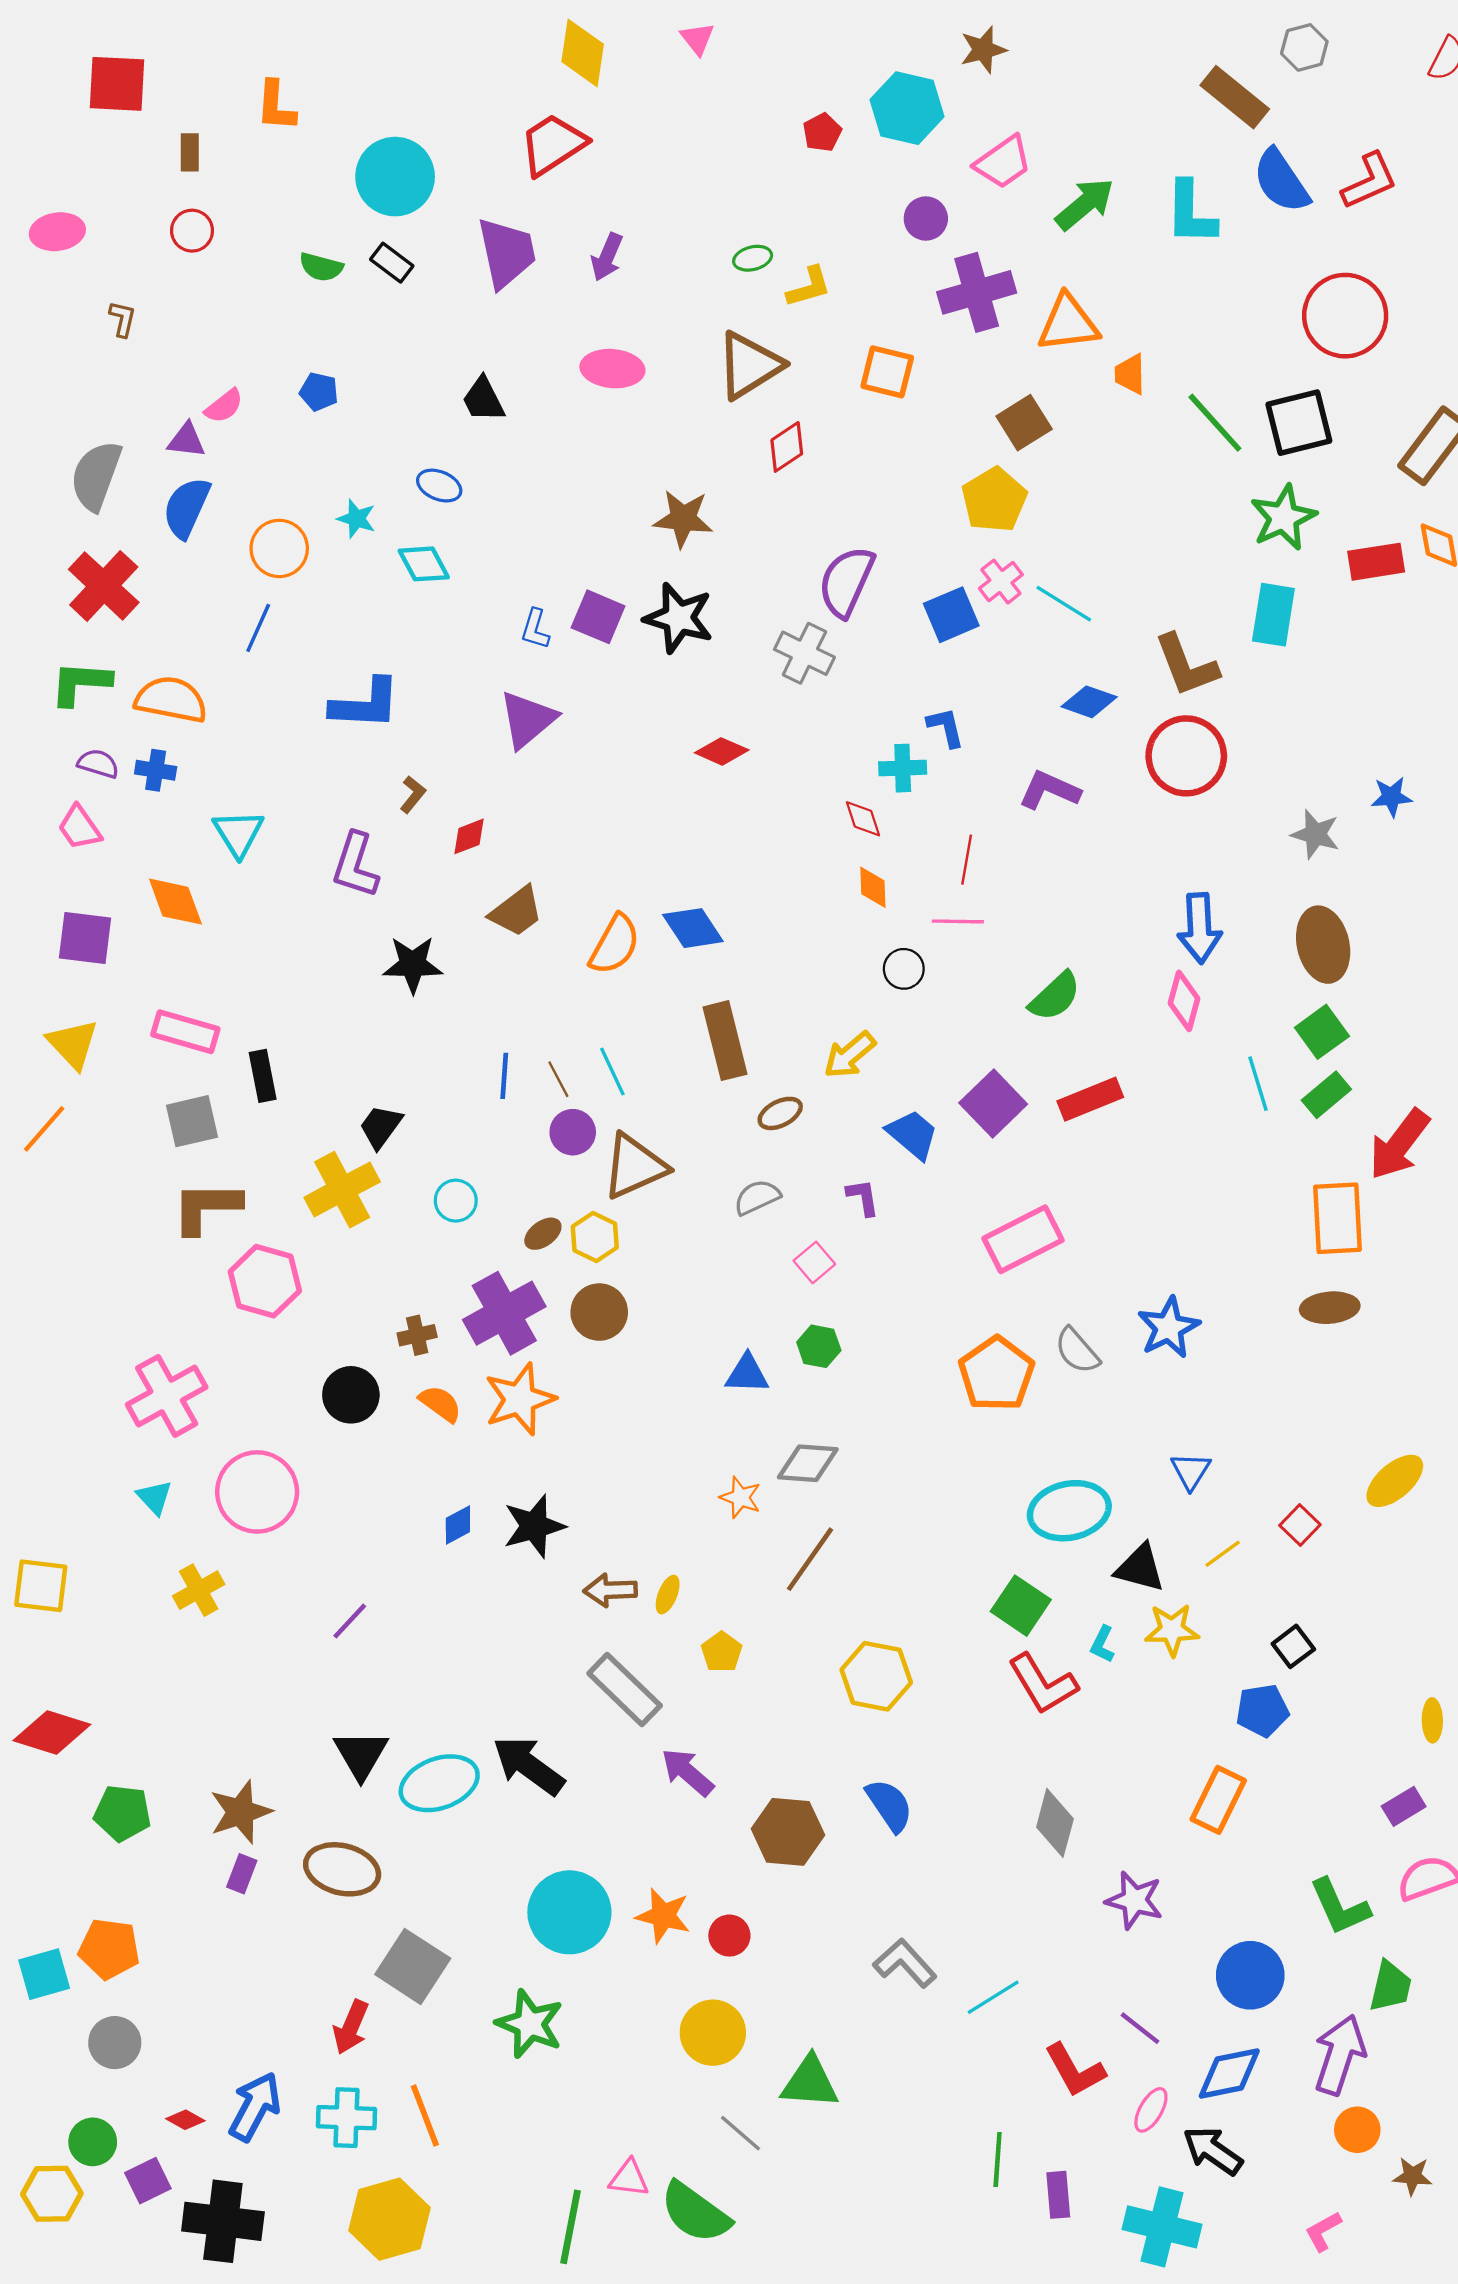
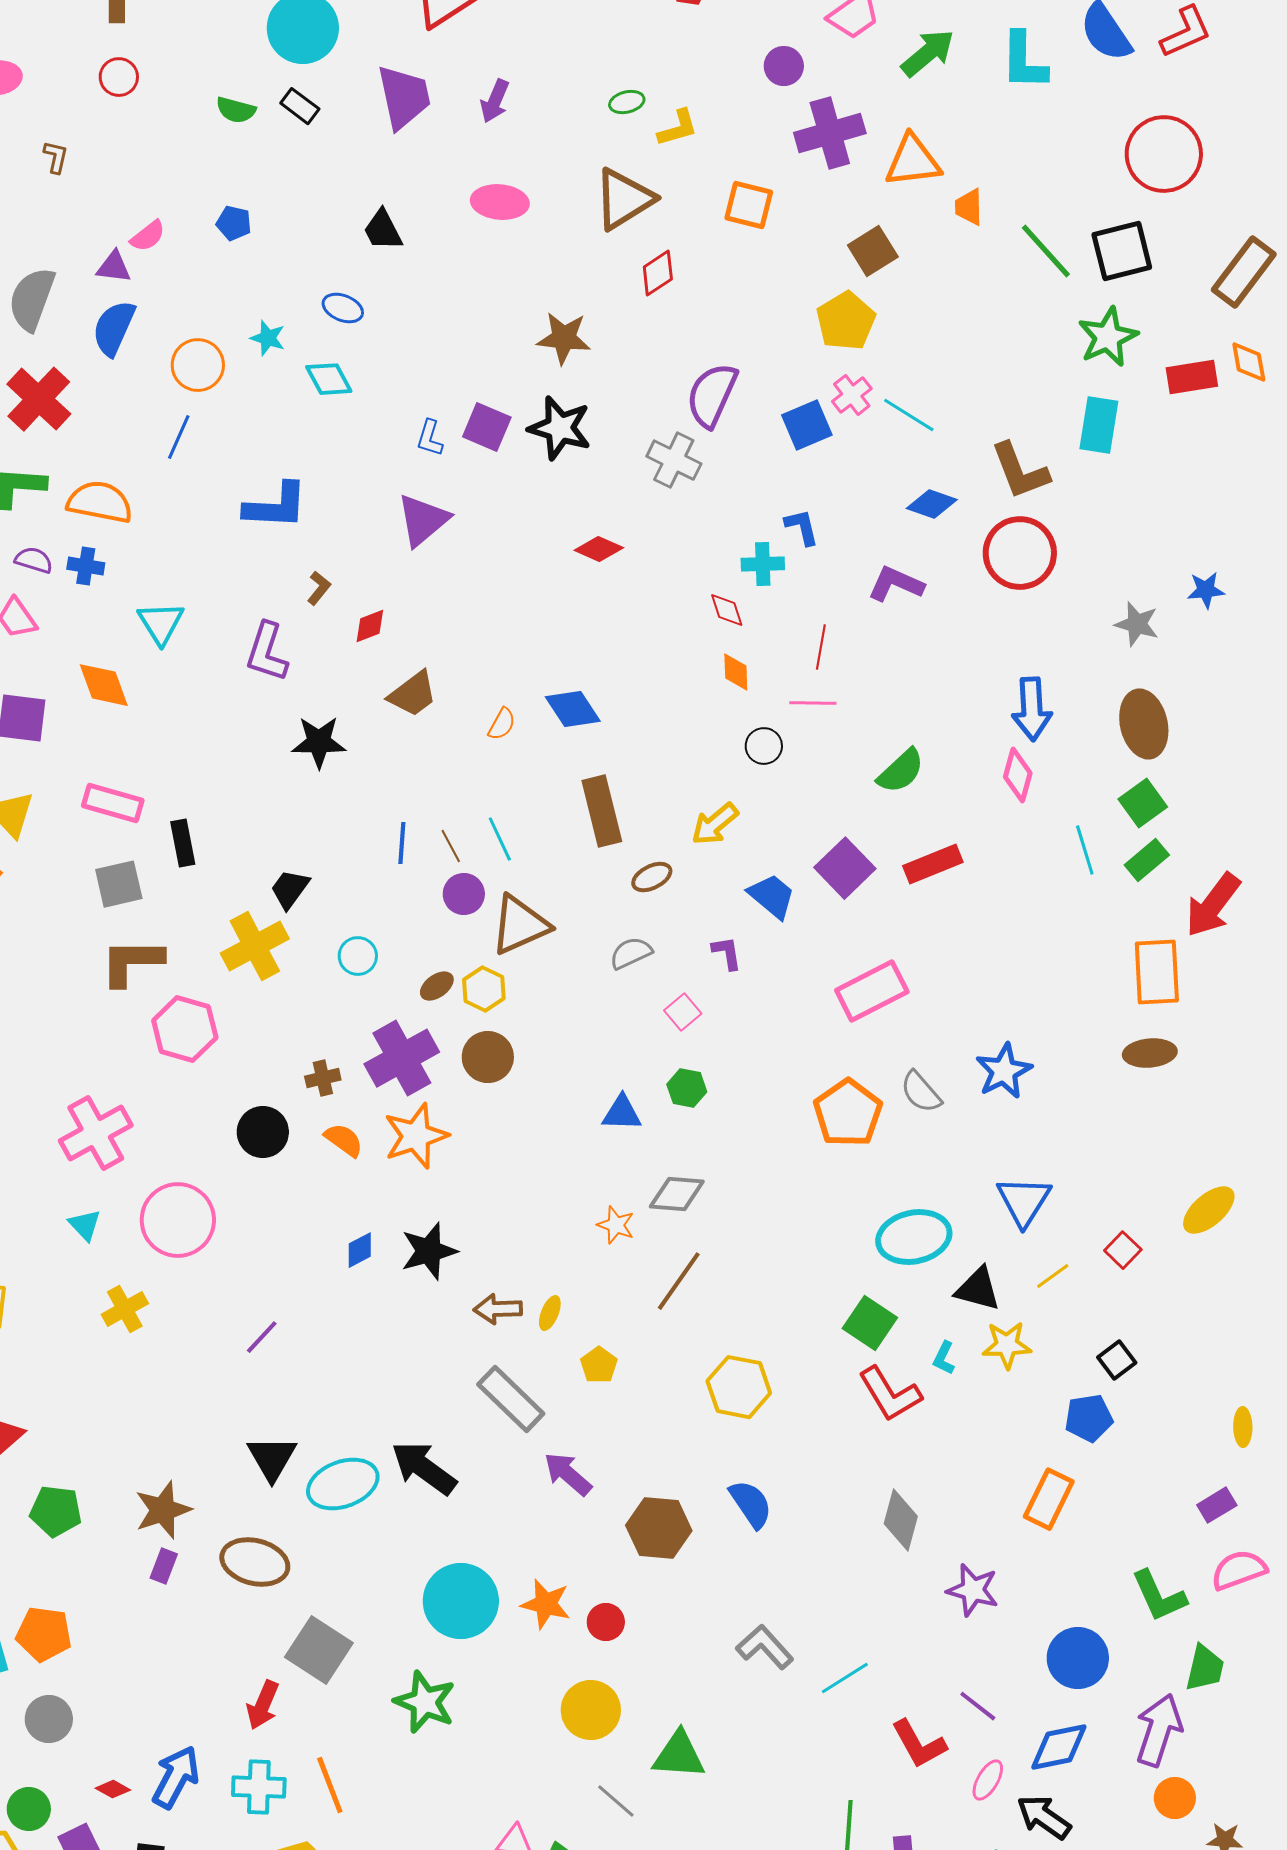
orange semicircle: (615, 945) -> (502, 724), size x0.6
blue triangle: (1191, 1471) -> (1024, 1201), size x1.5

